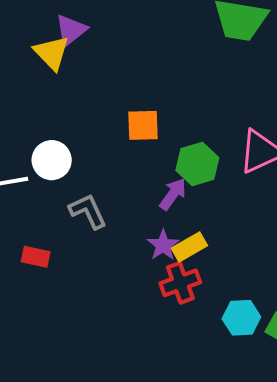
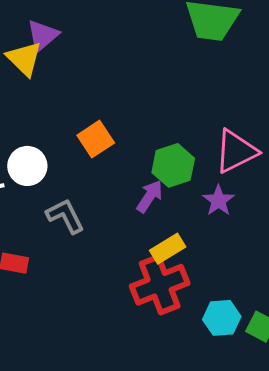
orange square: (143, 125) -> (96, 139), moved, turned -30
purple star: (163, 245) -> (218, 201), moved
red cross: (180, 283) -> (160, 285), size x1.4

